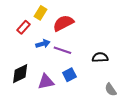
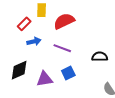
yellow rectangle: (40, 13) -> (42, 10), turned -32
blue arrow: (43, 44) -> (34, 41), moved

